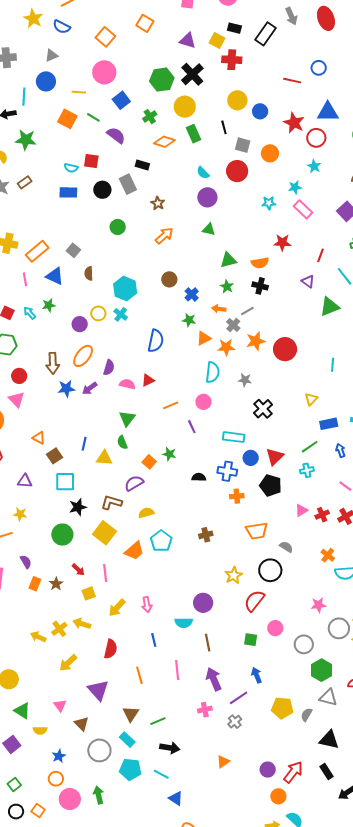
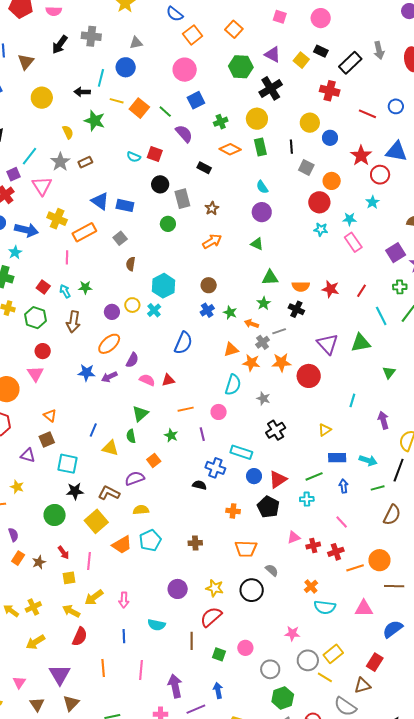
blue semicircle: (62, 27) -> (175, 14), moved
red cross: (232, 60) -> (330, 91), moved
green hexagon: (162, 80) -> (241, 67), moved
yellow line: (79, 92) -> (117, 101), moved
red circle: (237, 171) -> (319, 202), moved
gray rectangle: (128, 184) -> (182, 199), moved
blue rectangle: (68, 192) -> (125, 205), moved
red star: (282, 242) -> (331, 289), moved
blue triangle: (55, 276) -> (100, 201), moved
purple triangle: (308, 281) -> (327, 344), moved, size x1.6
blue cross: (192, 294) -> (207, 310), moved
green star: (189, 320) -> (230, 312), moved
brown arrow: (53, 363) -> (73, 322), moved
green star: (169, 454) -> (171, 435), moved
brown square: (55, 456) -> (47, 439), moved
blue cross: (227, 471) -> (215, 468), moved
yellow star: (234, 575) -> (215, 588), turned 30
red semicircle: (254, 601) -> (211, 617), moved
purple circle: (203, 603) -> (178, 589), moved
yellow arrow: (82, 624) -> (71, 611), moved
brown line: (208, 643) -> (192, 641), moved
brown triangle: (131, 714) -> (71, 703), moved

